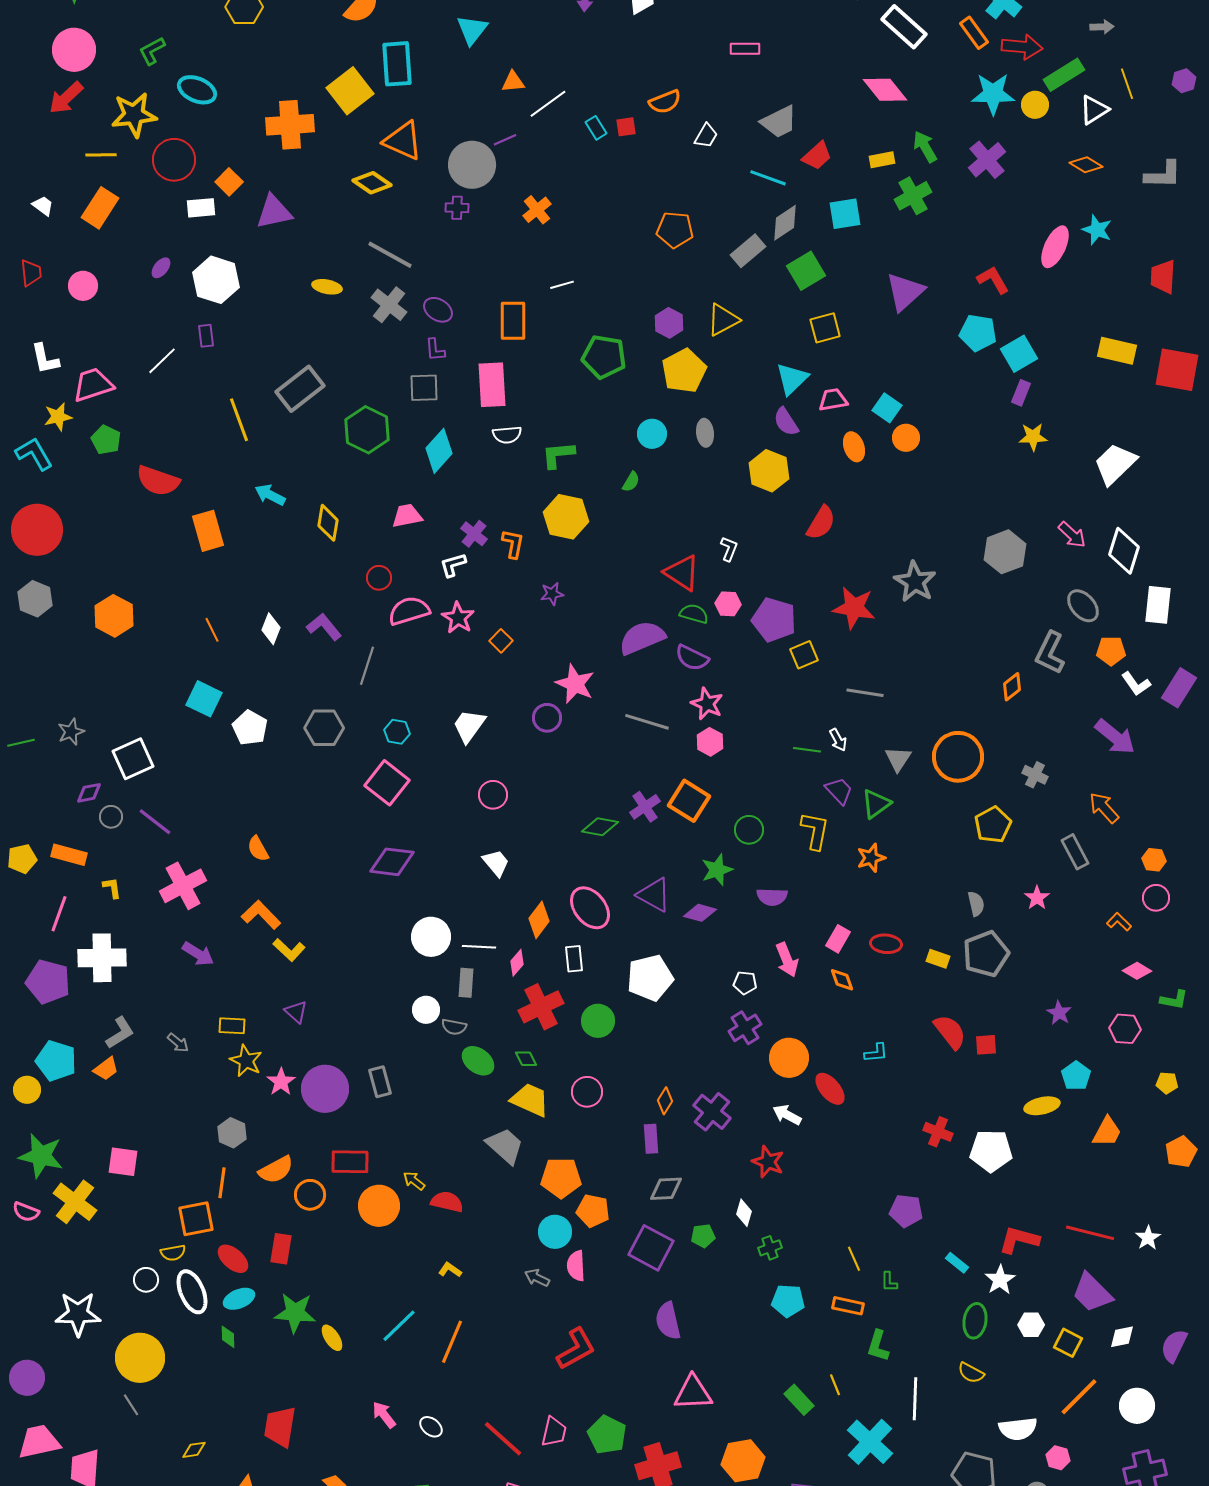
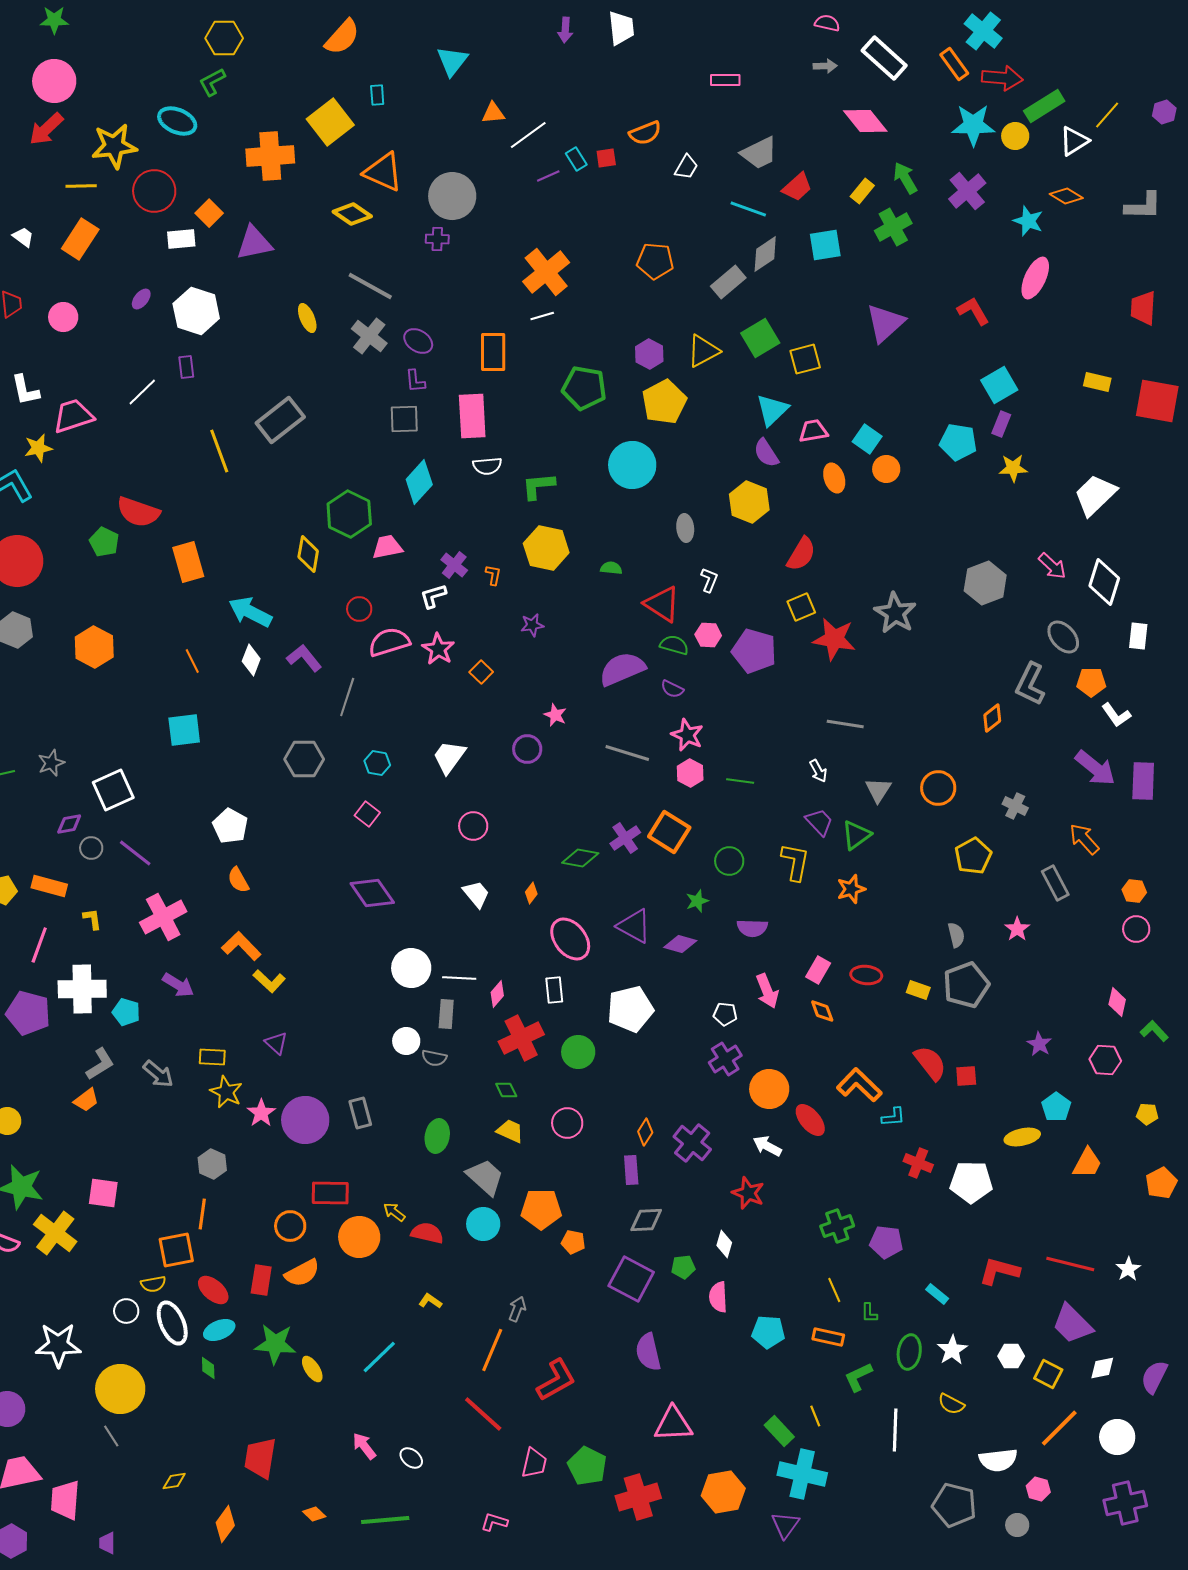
gray arrow: (1102, 27) -> (825, 66), moved
green L-shape: (152, 51) -> (212, 82), moved
cyan rectangle: (397, 64) -> (377, 95), size x0.5
yellow line: (1127, 84) -> (1107, 115), turned 60
purple line: (505, 140) -> (548, 176), moved
yellow rectangle: (882, 160) -> (862, 191), turned -40
orange cross: (537, 210) -> (546, 272), moved, size x1.6
cyan star: (1097, 230) -> (1028, 221), moved
green square: (806, 271) -> (760, 338), moved
yellow ellipse: (327, 287) -> (307, 318), turned 56
cyan pentagon: (978, 333) -> (958, 442), moved
yellow rectangle: (1117, 351) -> (1097, 382), size x0.7
green hexagon: (367, 430) -> (349, 514), moved
gray ellipse: (705, 433) -> (685, 528), moved
cyan circle: (652, 434) -> (632, 465), size x1.6
green pentagon: (106, 440) -> (104, 542), moved
green semicircle: (631, 482) -> (611, 568), moved, turned -115
cyan arrow: (270, 495) -> (250, 612), moved, size x1.4
orange L-shape: (513, 544) -> (493, 575), size x0.7
white rectangle: (1158, 605) -> (1138, 636), size x0.7
yellow square: (804, 655) -> (801, 607), moved
purple semicircle: (692, 658) -> (672, 689), size x0.7
pink star: (575, 684) -> (555, 715), size x0.6
purple rectangle: (1179, 688) -> (1143, 781), moved, turned -30
cyan square: (204, 699) -> (184, 730), turned -33
white pentagon: (250, 728) -> (230, 826), moved
green line: (807, 750) -> (740, 781), moved
orange circle: (958, 757) -> (938, 788), size x0.7
pink square: (387, 783) -> (367, 814), size x0.6
purple diamond: (392, 862) -> (372, 893), turned 48
green star: (717, 870) -> (697, 901), size x0.7
orange diamond: (539, 920) -> (531, 893), moved, size x0.6
orange L-shape: (1119, 922) -> (859, 1085), moved, size x1.8
pink diamond: (1137, 971) -> (1117, 1002), turned 72
green L-shape: (1174, 1000) -> (1154, 1031), turned -144
gray arrow: (178, 1043) -> (158, 1074), size x1.4
cyan L-shape: (876, 1053) -> (893, 1117), moved
cyan pentagon: (56, 1061) -> (126, 1012), moved, size x0.7
green ellipse: (478, 1061) -> (437, 1136), moved, turned 64
yellow trapezoid: (530, 1100) -> (510, 1131), size x0.7
orange semicircle: (276, 1170) -> (302, 1273), moved
orange pentagon: (593, 1211) -> (573, 1242), size x0.7
cyan circle: (555, 1232) -> (483, 1224), moved
green cross: (770, 1248) -> (837, 1226), moved, size x1.4
pink semicircle: (576, 1266) -> (718, 1297), moved
gray arrow: (537, 1278) -> (517, 1309), turned 85
white star: (1000, 1280) -> (952, 1350), moved
green ellipse: (975, 1321) -> (909, 1352), moved
orange line: (452, 1342) -> (492, 1350), moved
green L-shape: (878, 1346) -> (858, 1377), turned 48
red line: (503, 1439) -> (483, 1414), moved
cyan cross: (870, 1442) -> (802, 1474), moved, turned -30

